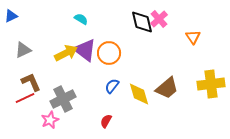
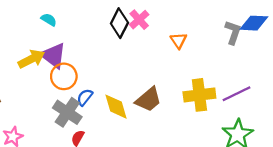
black diamond: (142, 22) -> (119, 23), turned 40
orange circle: (109, 53) -> (64, 76), moved
gray cross: (63, 99) -> (67, 112), moved, turned -30

